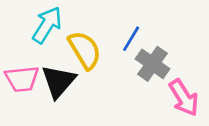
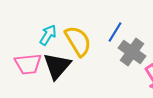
cyan arrow: (47, 25) -> (48, 35), moved, size x0.7

